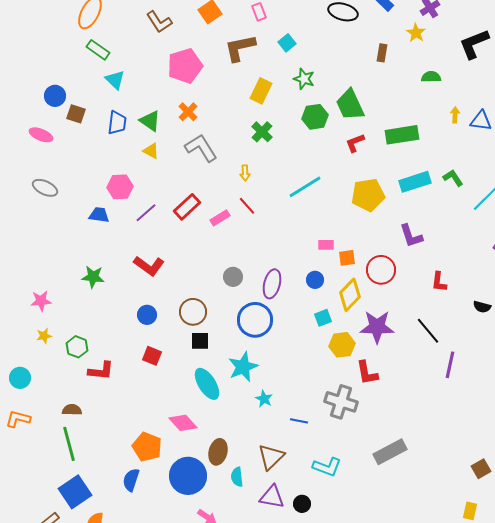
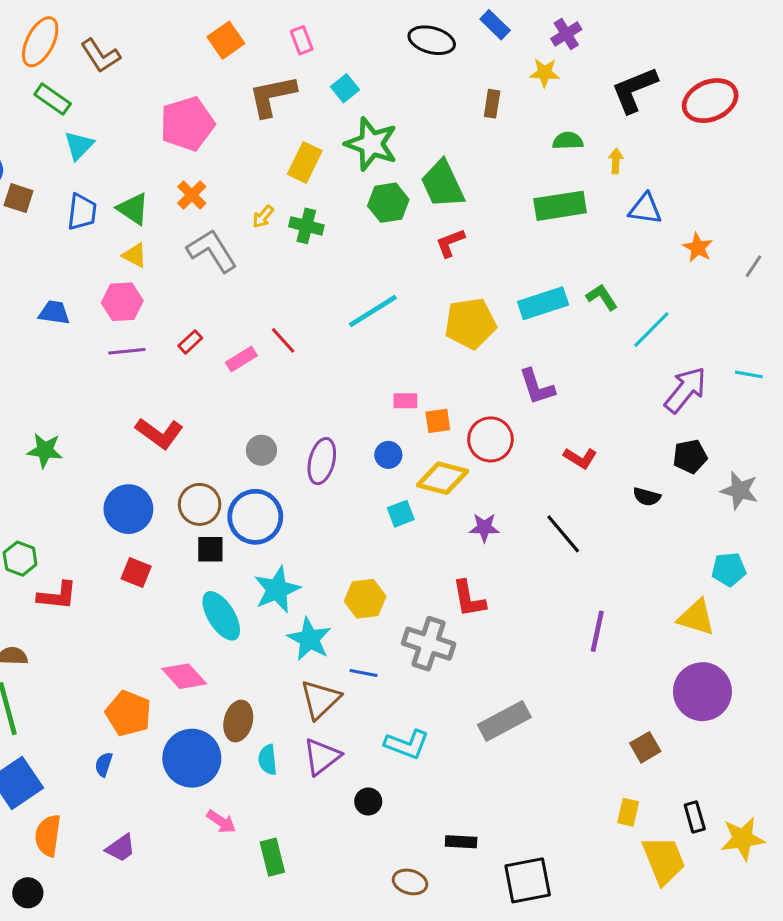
brown L-shape: (159, 22) -> (101, 56), moved
yellow star: (416, 33) -> (545, 73), turned -30
green star: (304, 79) -> (371, 144), size x1.6
cyan triangle: (115, 80) -> (79, 145), turned 30
yellow arrow: (455, 115) -> (616, 161), moved
green cross: (262, 132) -> (306, 226), turned -30
green rectangle: (402, 135) -> (560, 206), moved
yellow arrow: (245, 173) -> (263, 217), moved, turned 42
pink hexagon: (120, 187) -> (122, 302), moved
red rectangle: (187, 207) -> (190, 342), size x0.6
purple line: (146, 213) -> (127, 351), turned 35
blue trapezoid: (99, 215) -> (54, 313), moved
red L-shape: (149, 266) -> (159, 433), moved
red L-shape: (439, 282) -> (580, 458), turned -65
yellow diamond: (350, 295) -> (442, 478), turned 60
blue circle: (147, 315) -> (128, 509), size x1.6
blue circle: (255, 320) -> (255, 517), moved
purple star: (377, 327) -> (484, 528), size x0.6
yellow hexagon: (342, 345) -> (365, 599), moved
purple line: (450, 365) -> (597, 631), moved
cyan star: (264, 399) -> (309, 639), size x1.6
brown triangle: (271, 457) -> (320, 699), moved
blue semicircle: (131, 480) -> (104, 764), size x0.7
purple triangle: (272, 497) -> (322, 757), moved, turned -48

